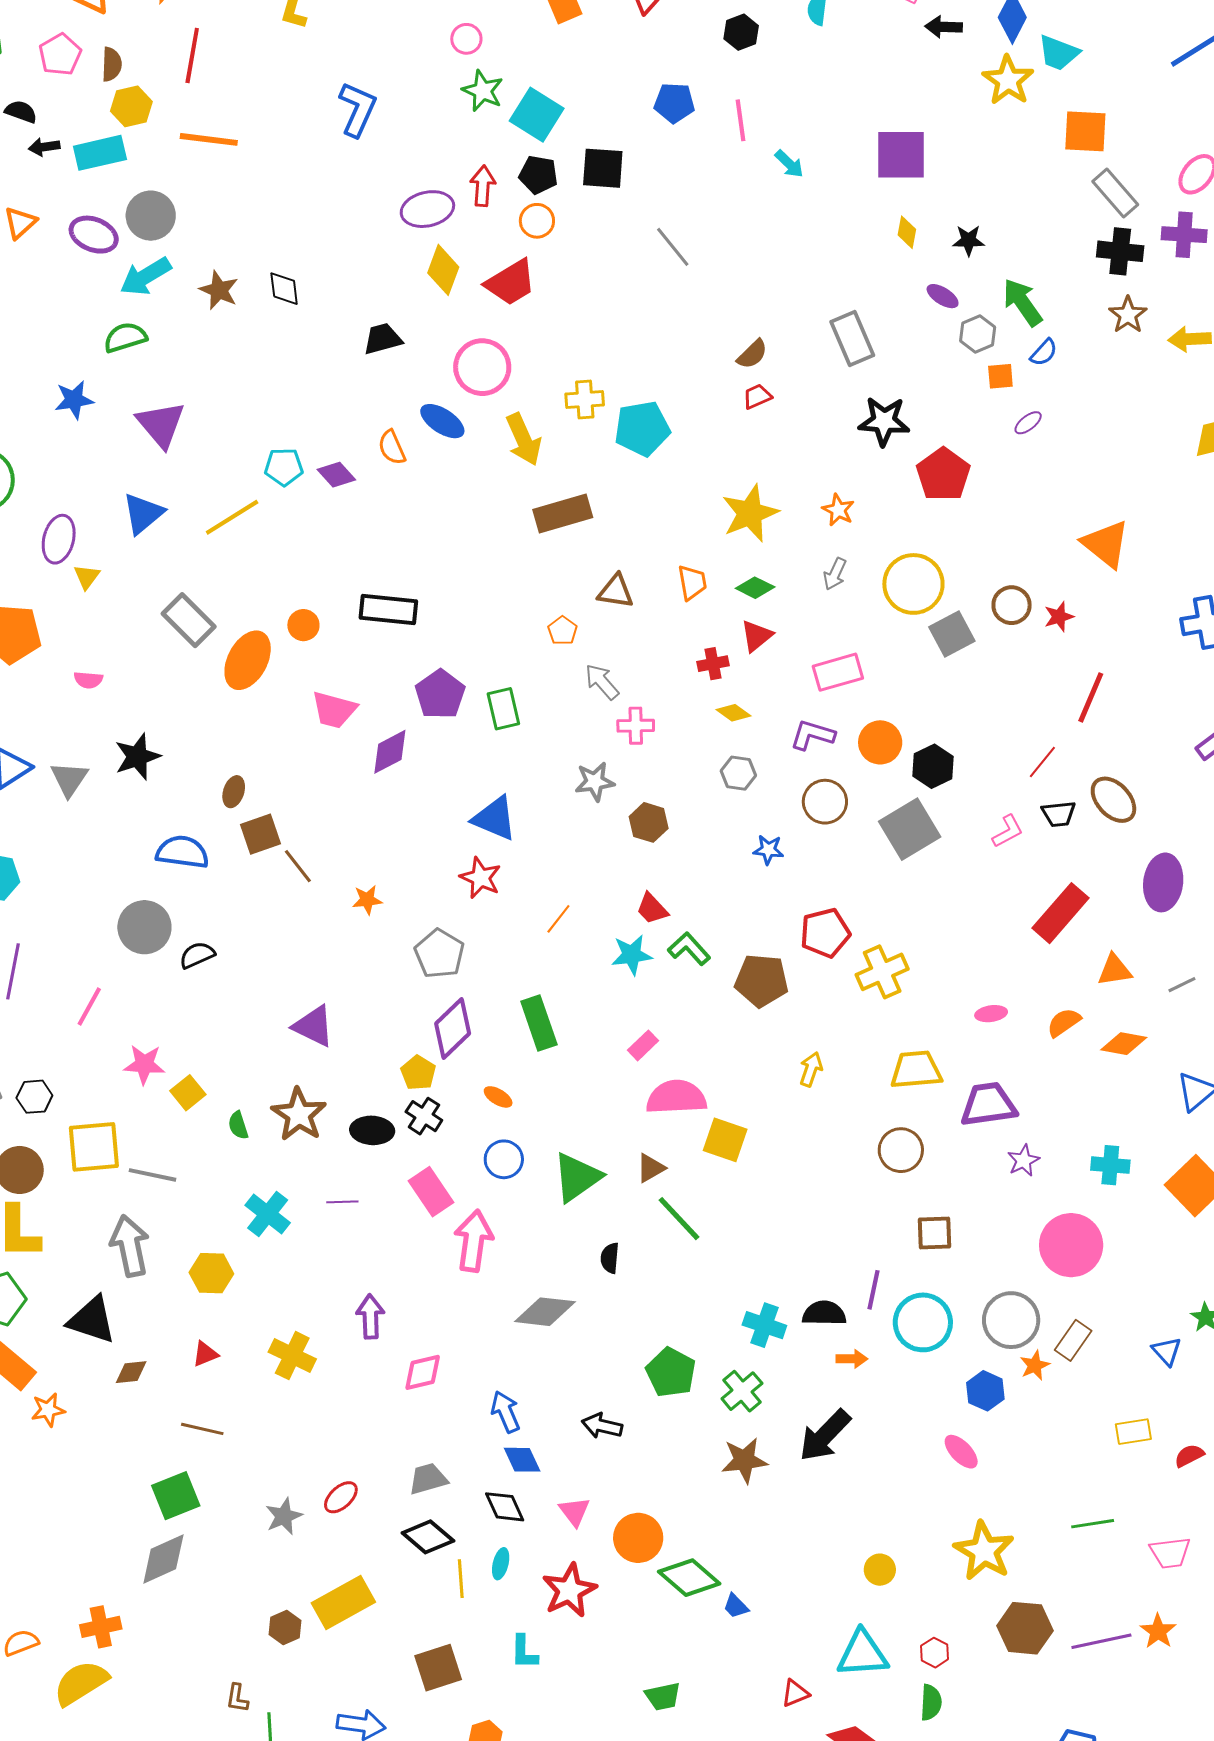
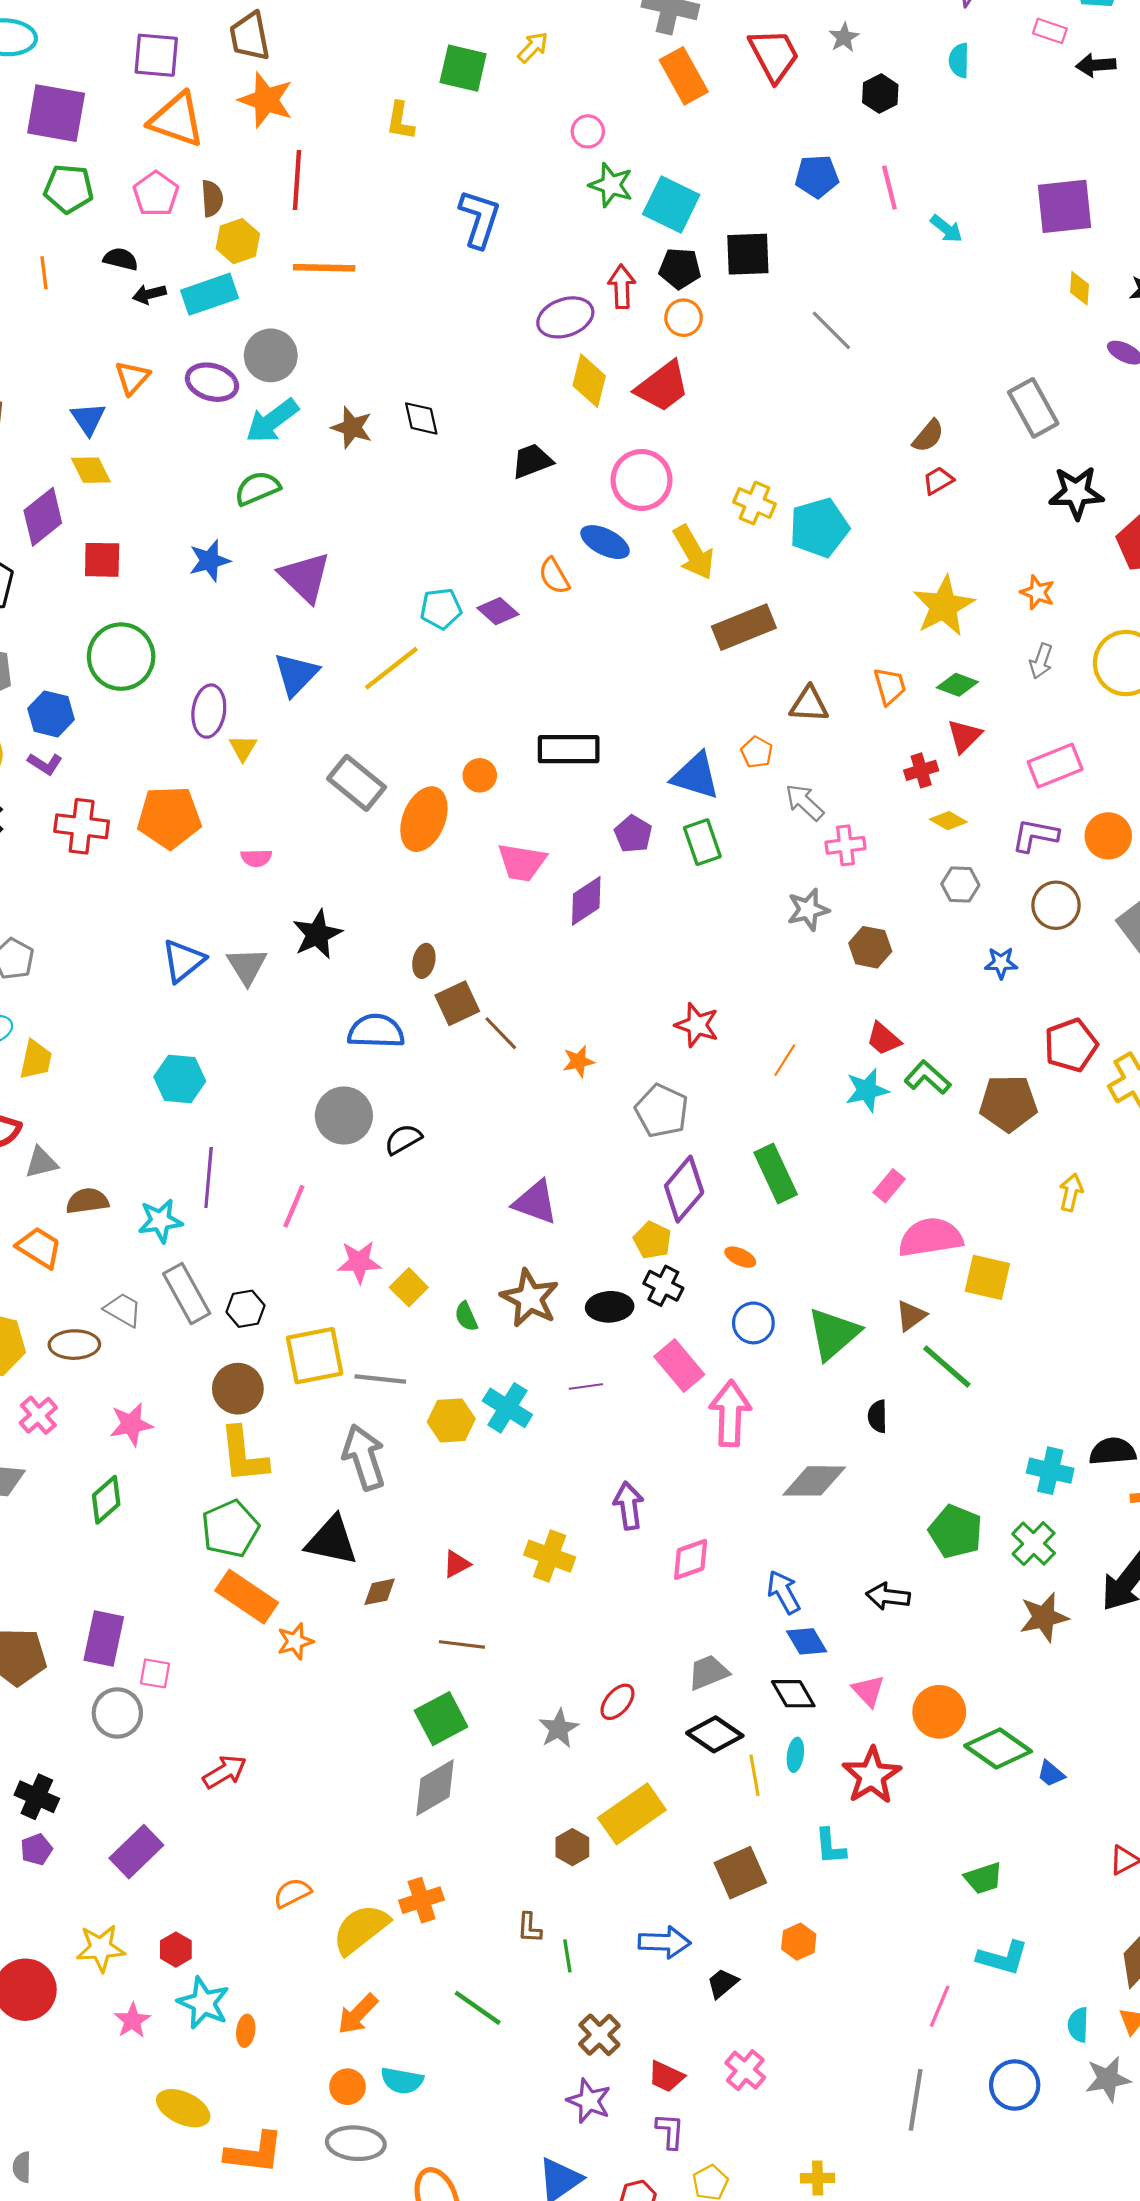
yellow cross: (585, 400) -> (754, 503), turned 33
purple pentagon: (440, 694) -> (633, 834), size x0.7
blue triangle: (495, 818) -> (696, 776), moved
yellow hexagon: (211, 1273) -> (451, 1420), moved
orange cross: (101, 1627) -> (422, 1900), moved

